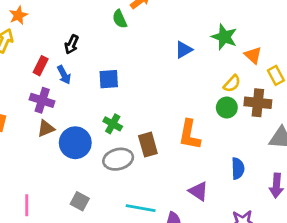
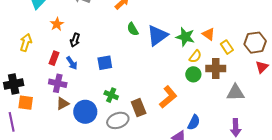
orange star: (18, 15) -> (57, 24), moved
green semicircle: (120, 19) -> (133, 29), moved
green star: (224, 37) -> (185, 37), moved
blue triangle: (184, 50) -> (157, 35), size x1.6
orange L-shape: (189, 135) -> (168, 97), turned -135
blue semicircle: (238, 168) -> (194, 122), moved, turned 35

